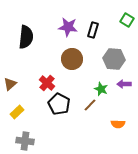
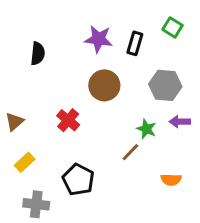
green square: (127, 20) -> (172, 27), moved
black semicircle: (26, 37) -> (38, 54), size x0.7
black pentagon: (59, 104) -> (78, 180), moved

